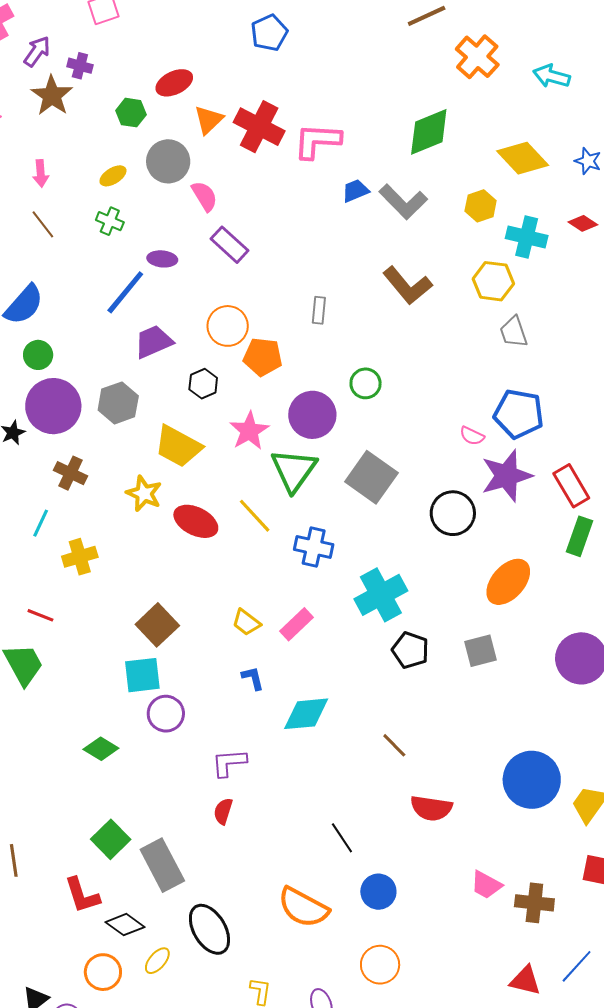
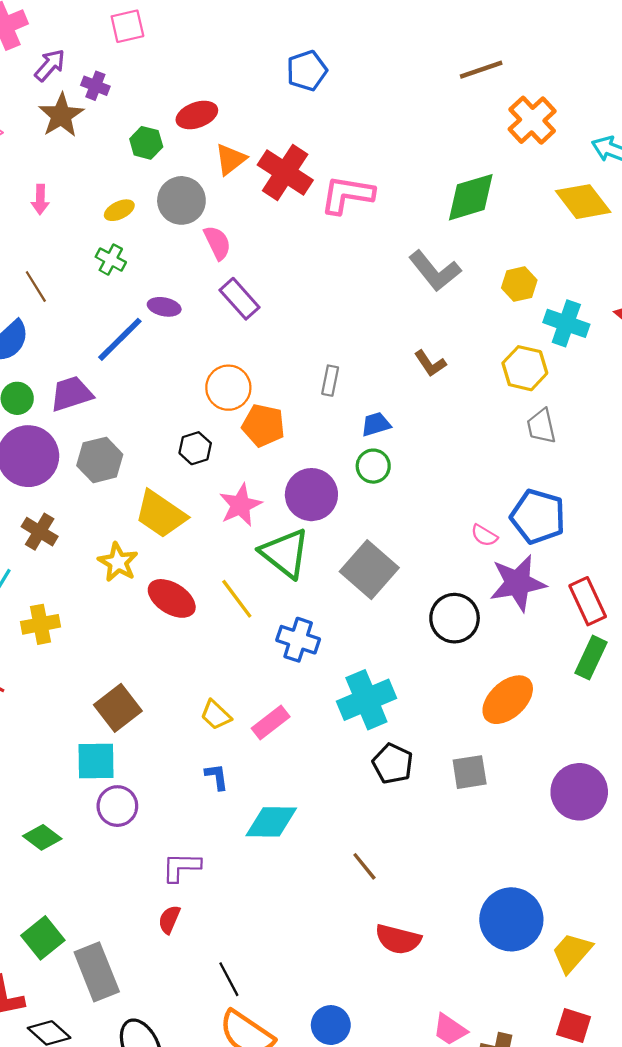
yellow diamond: (523, 158) -> (583, 202), moved
blue trapezoid: (355, 191) -> (376, 424), moved
brown line: (43, 224) -> (36, 286), moved
brown L-shape: (407, 286) -> (430, 363), size x0.6
purple trapezoid: (153, 342) -> (71, 394), moved
green triangle: (294, 470) -> (285, 553), turned -33
black line: (342, 838) -> (229, 979), moved

